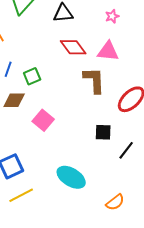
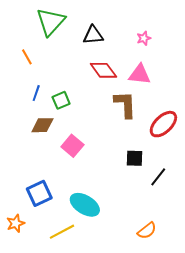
cyan ellipse: (71, 177) -> (85, 205), moved
yellow line: (21, 195) -> (62, 232), moved

